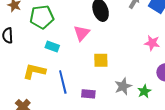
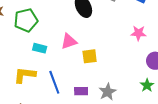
pink triangle: (82, 33) -> (69, 41), moved, turned 36
gray star: (123, 86) -> (108, 92), moved
green star: (144, 91) -> (147, 85), moved

